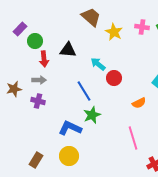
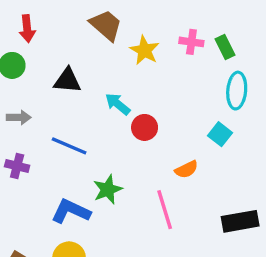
red arrow: (44, 59) -> (27, 29), moved
gray arrow: (39, 80) -> (19, 117), moved
blue line: (84, 91) -> (69, 146), moved, turned -35
pink line: (133, 138) -> (165, 210), moved

